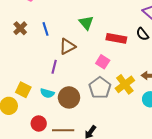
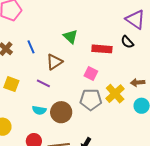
purple line: (54, 67) -> (43, 83), turned -72
gray pentagon: (100, 88) -> (91, 100), turned -30
yellow square: (23, 90) -> (11, 84), moved

